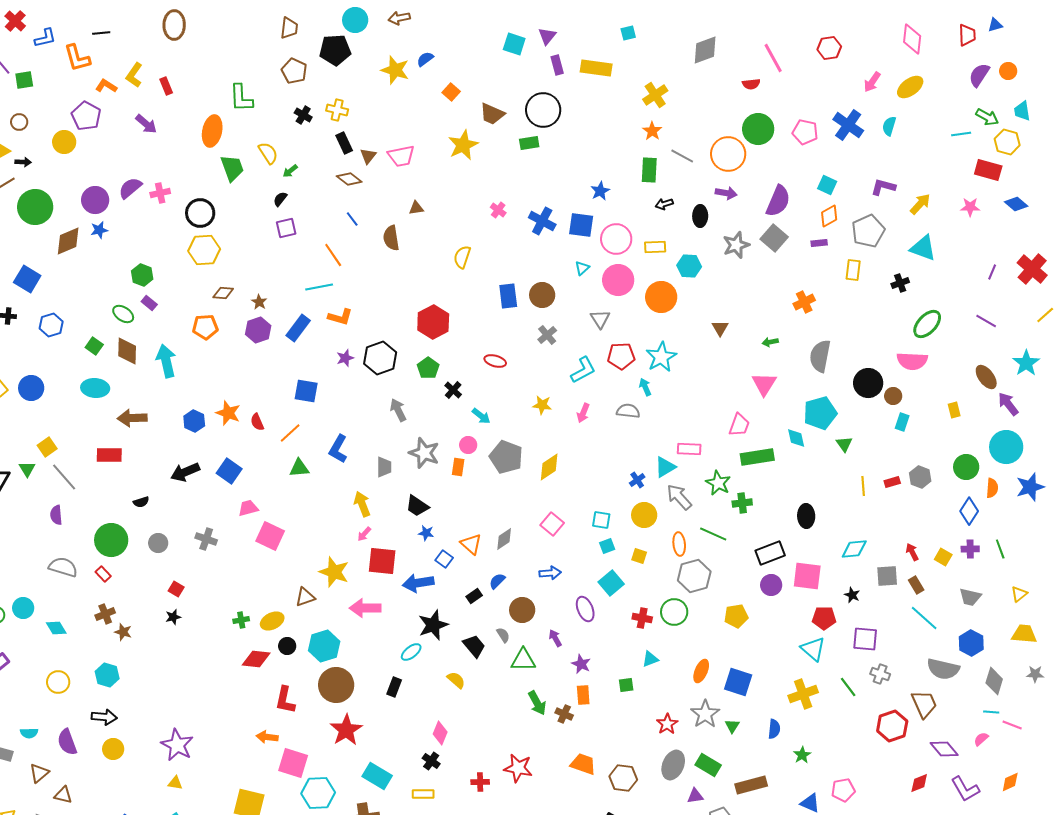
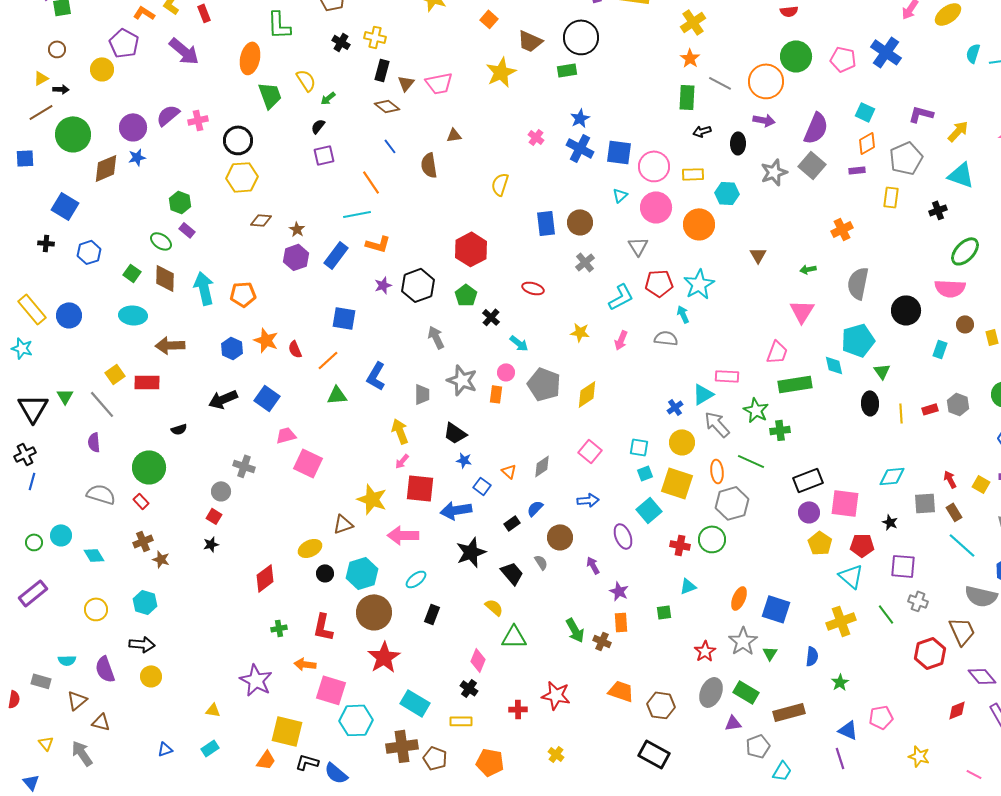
purple arrow: (146, 124) -> (184, 51), size x1.4
cyan semicircle: (889, 126) -> (973, 53), moved
black rectangle: (344, 143) -> (382, 70), turned 40
blue star: (600, 191) -> (580, 118), moved
orange pentagon: (205, 327) -> (243, 294), moved
brown circle: (893, 396) -> (965, 324), moved
yellow square: (47, 447) -> (115, 374), moved
black ellipse: (806, 516) -> (870, 403), moved
gray circle: (158, 543) -> (221, 491), moved
orange triangle: (471, 544) -> (509, 471), size x0.7
yellow square: (639, 556) -> (677, 483), size x2.0
yellow pentagon: (736, 616) -> (820, 543), moved, turned -30
green cross: (241, 620) -> (279, 628), moved
cyan ellipse: (411, 652) -> (416, 579), moved
red diamond: (256, 659) -> (265, 578), moved, turned -44
green triangle: (523, 660) -> (514, 637), moved
purple star: (177, 745) -> (256, 680), moved

